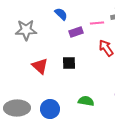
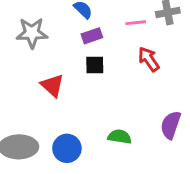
purple rectangle: (76, 32) -> (92, 36), moved
black square: (69, 63) -> (95, 65), moved

